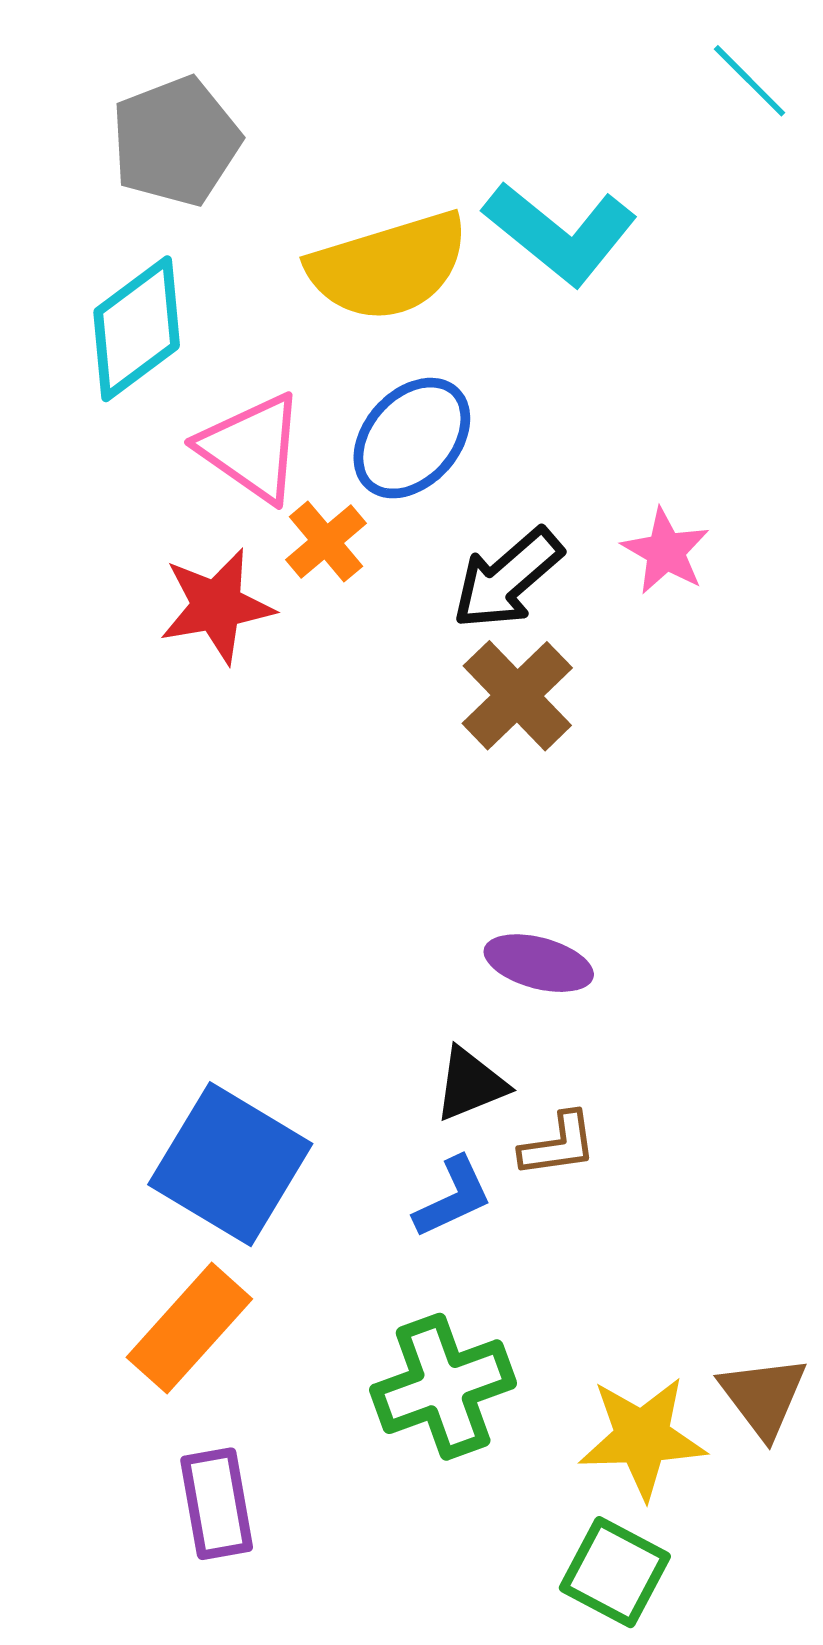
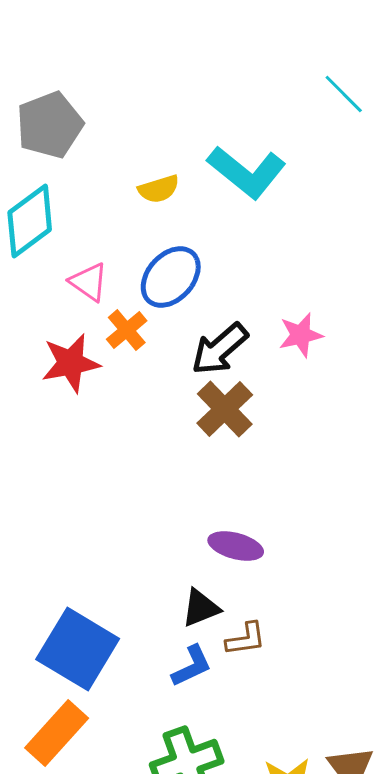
yellow semicircle: (388, 266) -> (159, 189), size x0.5
pink triangle: (252, 448) -> (89, 282), size x0.7
pink star: (666, 551) -> (301, 335), turned 30

